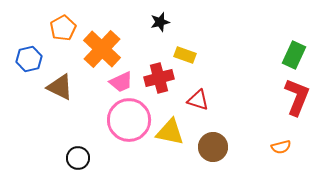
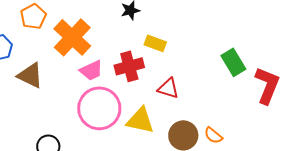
green rectangle: (294, 55) -> (233, 62), moved, turned -56
orange semicircle: (281, 147) -> (213, 135), moved, turned 54

